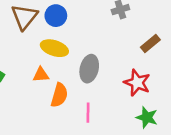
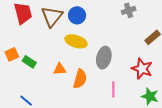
orange triangle: (41, 75) -> (60, 69), moved
pink line: (88, 113) -> (113, 89), moved

